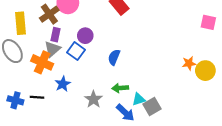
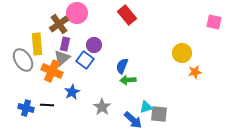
pink square: (208, 22) -> (214, 22), moved
yellow rectangle: (21, 23) -> (37, 44), moved
yellow circle: (205, 71) -> (182, 53), moved
green arrow: (120, 88) -> (128, 80), moved
gray square: (152, 107) -> (159, 114), turned 36

